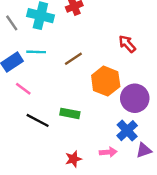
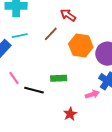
red arrow: (127, 44) -> (68, 15), moved
pink line: (23, 89) -> (14, 78), moved, turned 32
pink arrow: (108, 152) -> (92, 94), moved

